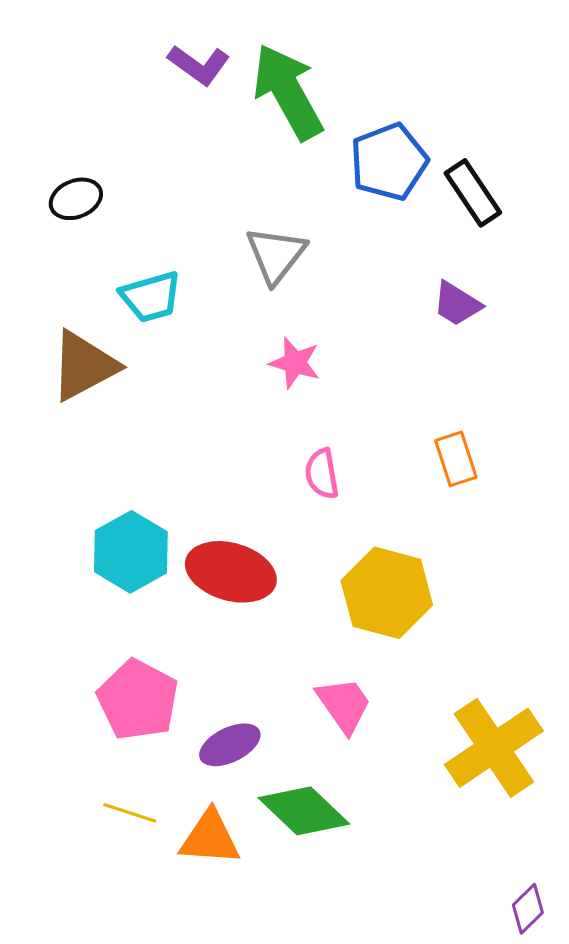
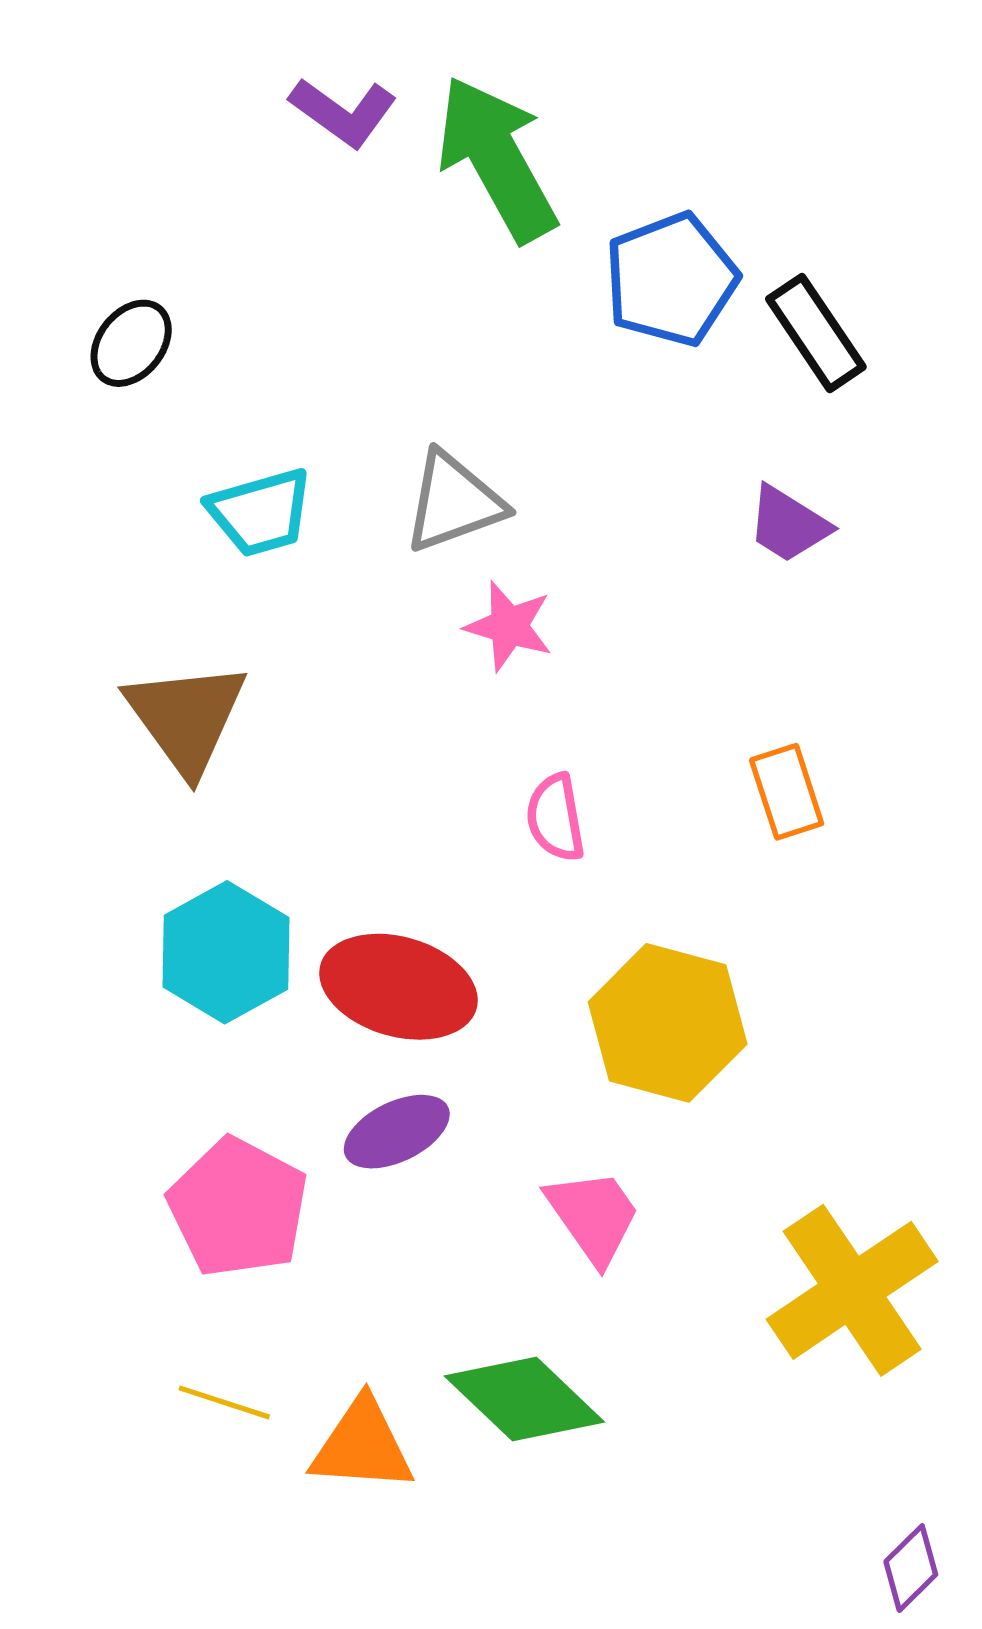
black ellipse: (76, 199) -> (131, 343), turned -30
gray triangle: (276, 255) -> (454, 502), moved, turned 32
brown triangle: (84, 366) -> (186, 718), moved, turned -38
purple ellipse: (230, 745) -> (397, 1132), moved

